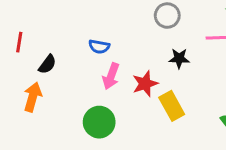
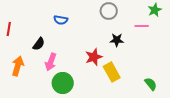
blue semicircle: (99, 47) -> (61, 20), moved
black semicircle: (47, 64) -> (39, 44), moved
pink arrow: (111, 76) -> (51, 62), moved

